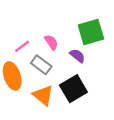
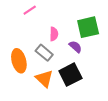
pink semicircle: (51, 42) -> (54, 34), turned 32
pink line: (22, 46) -> (30, 10), moved

